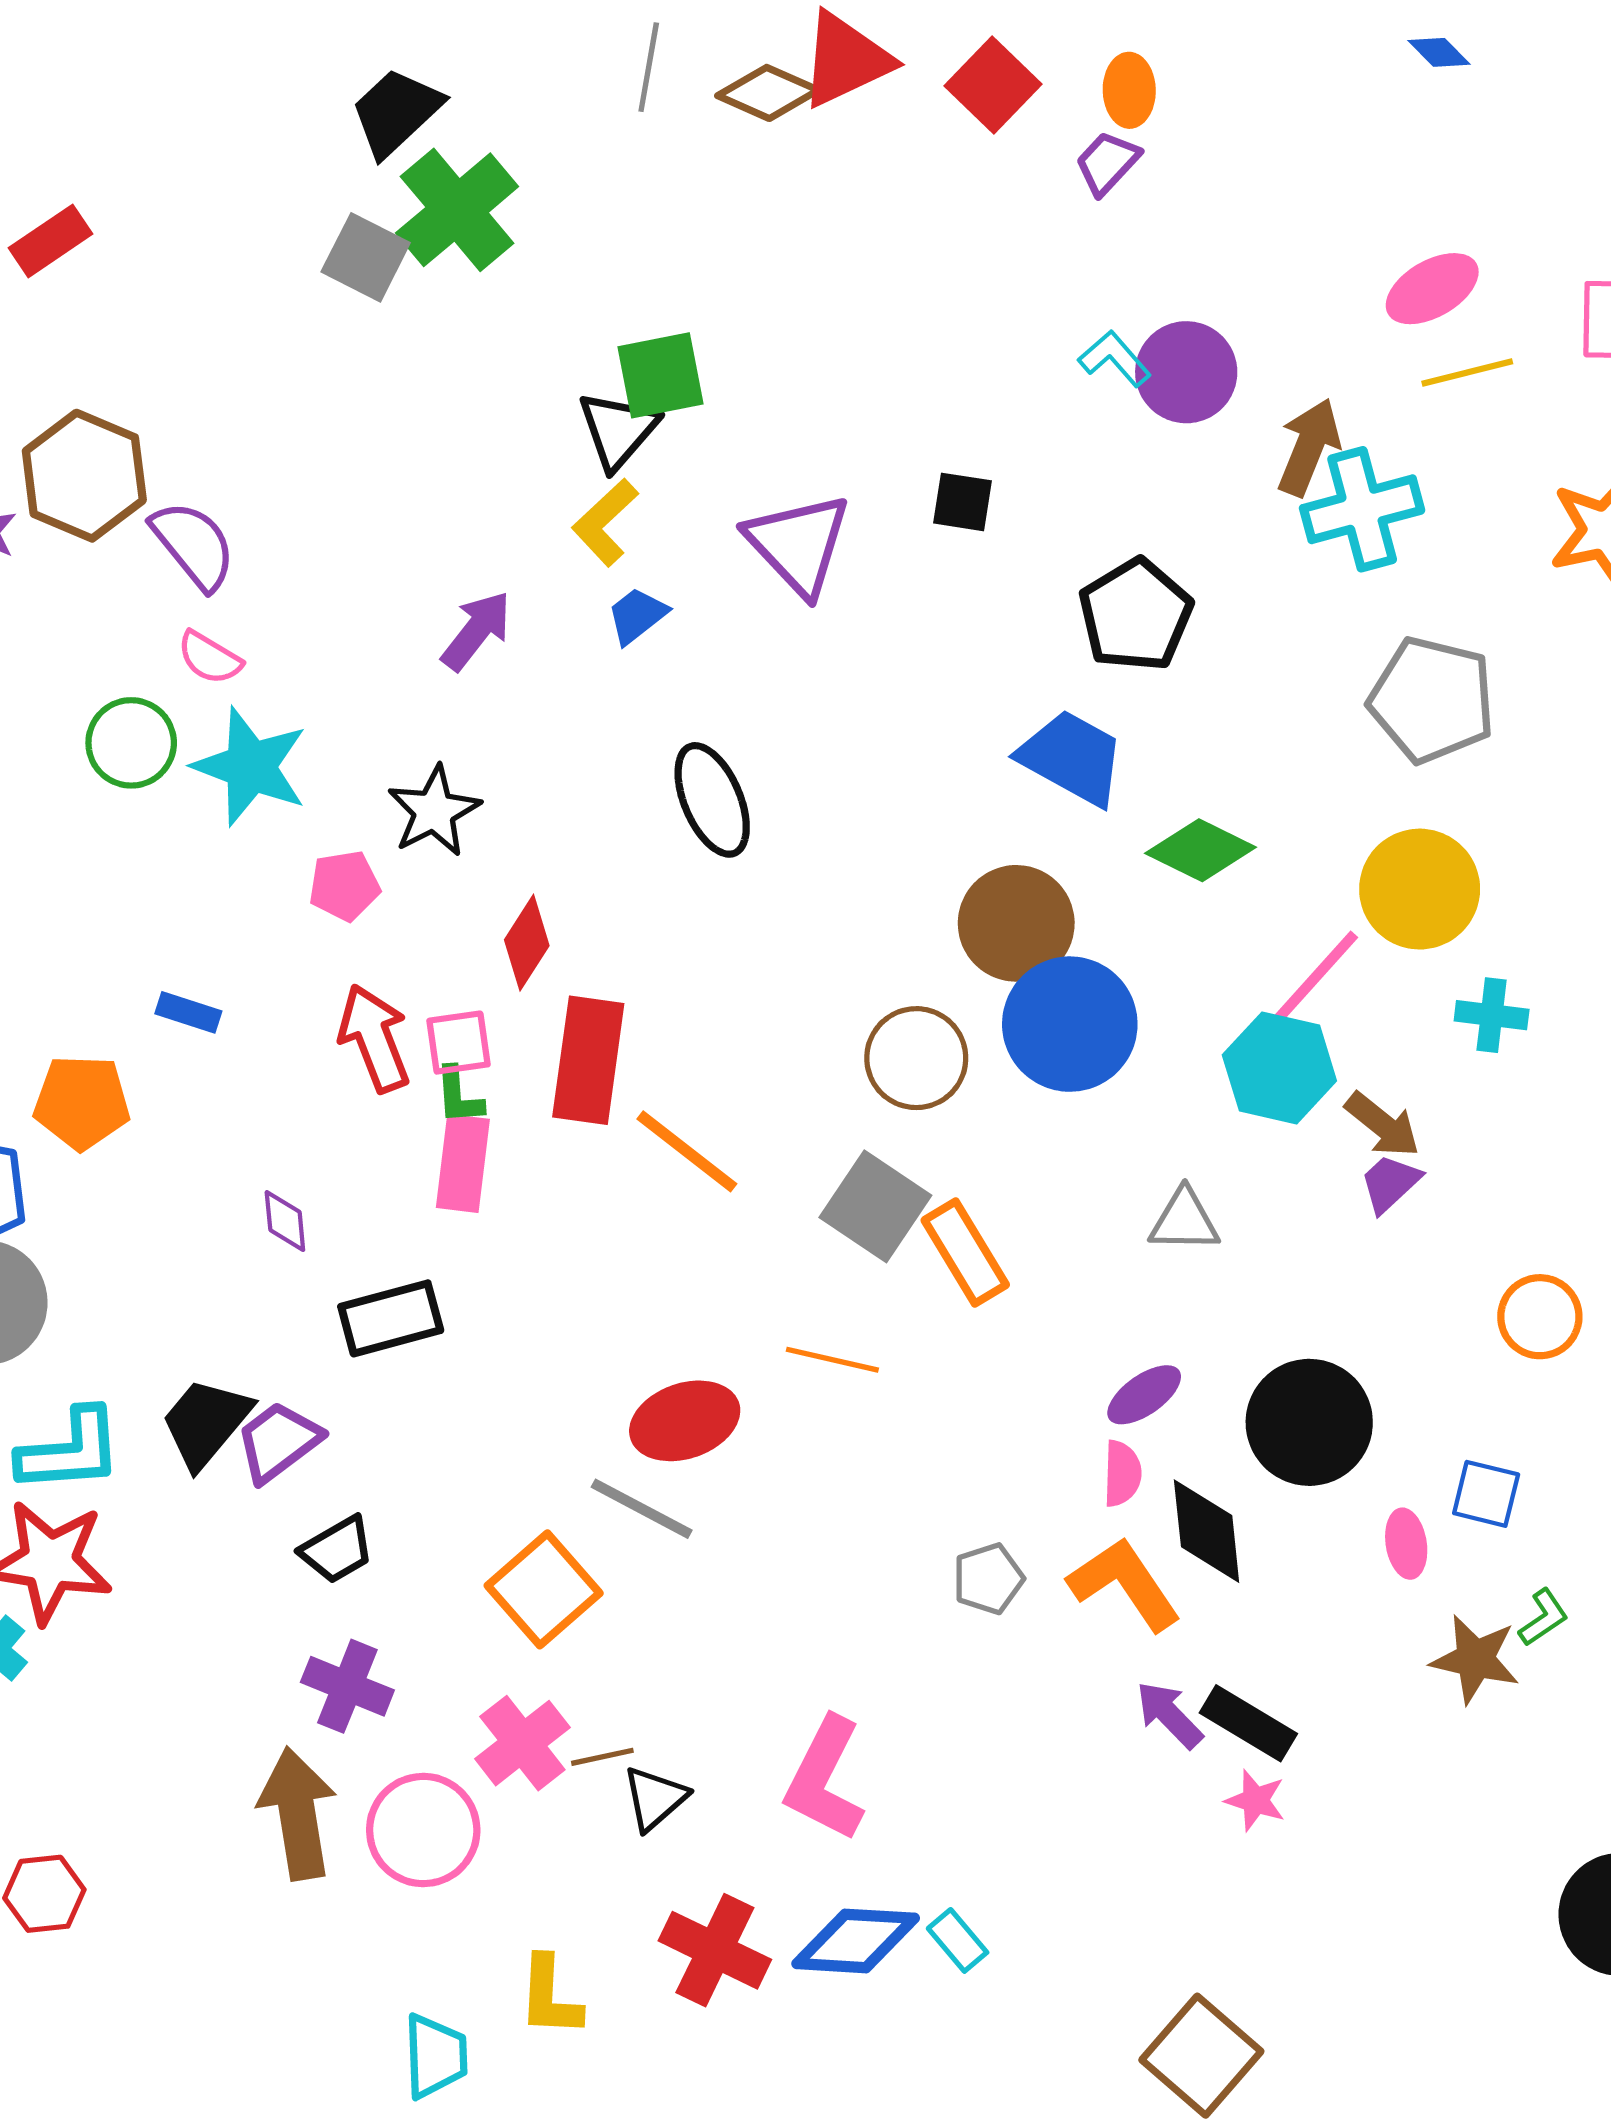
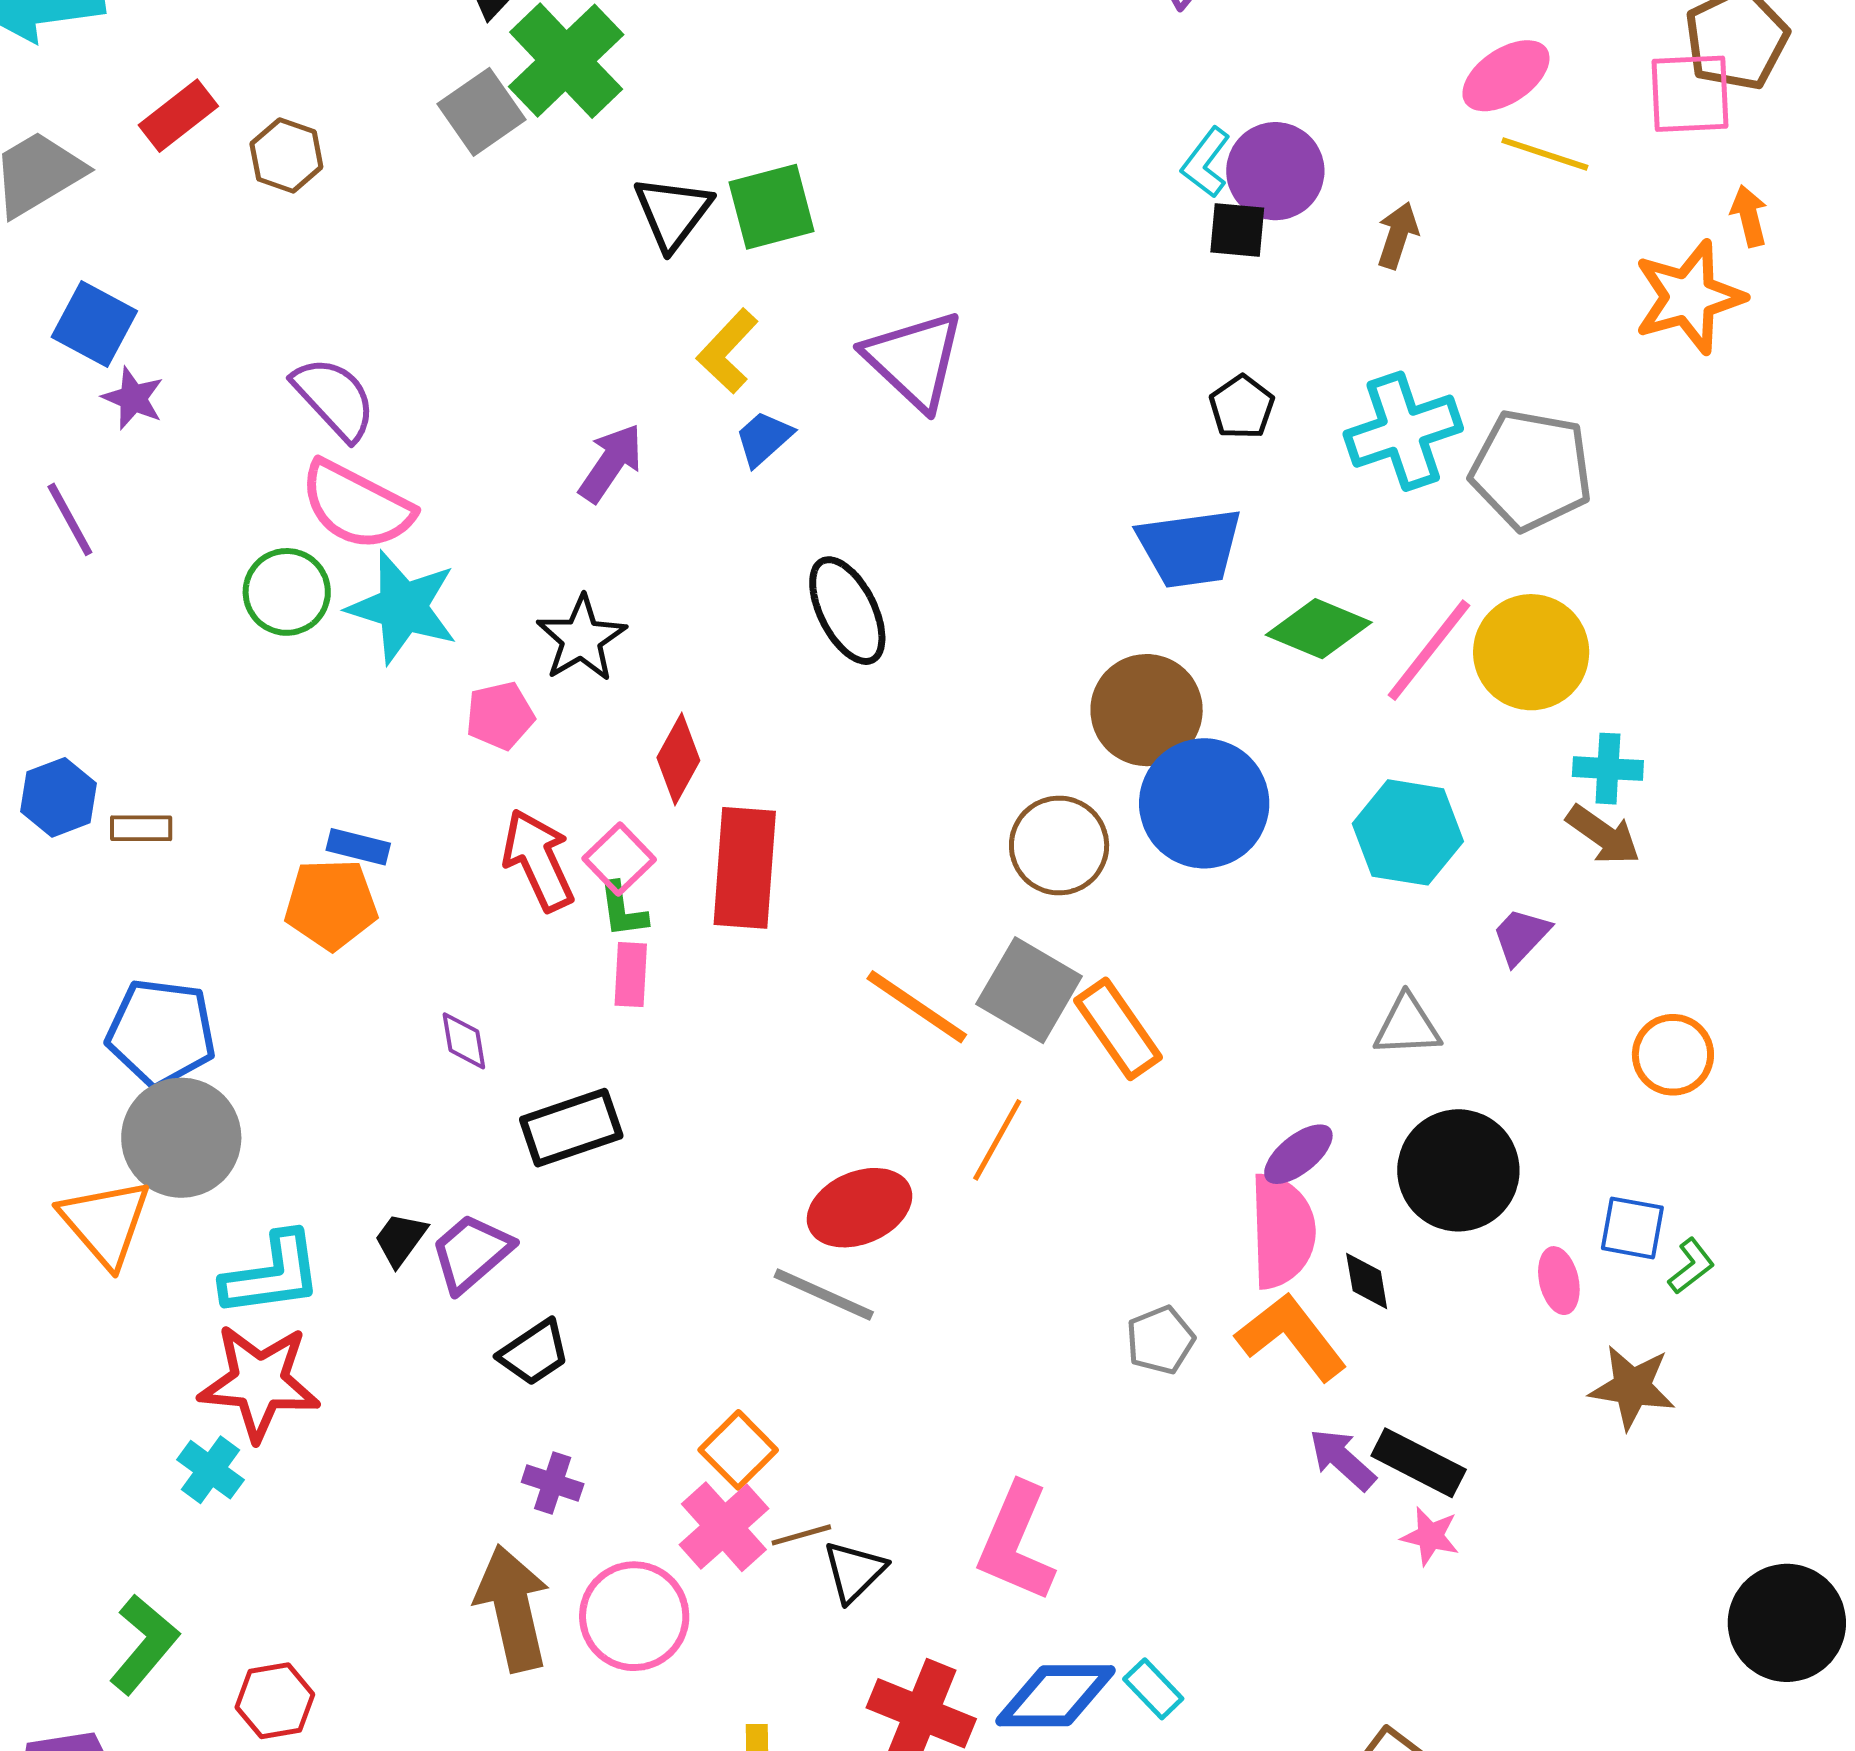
gray square: (366, 257) -> (482, 112), turned 32
cyan L-shape: (1115, 359) -> (1206, 163), turned -98
yellow line: (1467, 372) -> (1545, 154), turned 36
black triangle: (618, 430) -> (673, 213), moved
brown arrow: (1309, 447) -> (1398, 235), size x0.7
brown hexagon: (84, 476) -> (286, 155), moved, size x0.6
black square: (962, 502) -> (1237, 230), moved
cyan cross: (1362, 509) -> (1403, 431), moved
black pentagon: (1136, 615) -> (1242, 407), size x0.6
pink semicircle: (210, 658) -> (357, 505), size x1.8
blue trapezoid: (1072, 758) -> (1190, 548), turned 147
pink line: (1312, 981) -> (1429, 650), moved
pink square: (458, 1043) -> (619, 859), turned -32
orange pentagon: (82, 1102) -> (331, 904), moved
brown arrow: (1383, 1125) -> (1603, 835), moved
orange line: (687, 1151) -> (917, 1007), moved
pink rectangle: (463, 1163) -> (631, 975), size x0.7
gray triangle: (1184, 1221) -> (1407, 1026), moved
orange line: (832, 1360) -> (997, 1140), turned -70
black trapezoid: (206, 1423) -> (400, 1239), size x0.6
pink semicircle: (1122, 1474) -> (1282, 1231), size x1.8
black diamond: (1207, 1531) -> (1367, 1281), size x0.6
orange square: (544, 1589) -> (738, 1450), moved, size x0.7
green L-shape: (1543, 1618) -> (1691, 1266), moved
purple cross: (347, 1686) -> (553, 1483), size x0.7

